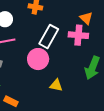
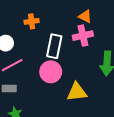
yellow triangle: (56, 85) -> (77, 92), size x1.5

